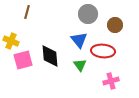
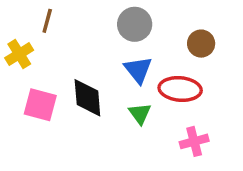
gray circle: (88, 14) -> (135, 24), moved
yellow cross: (11, 41) -> (19, 54), moved, turned 35
pink square: (23, 60) -> (40, 105), turned 30

